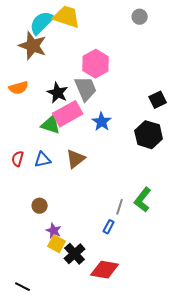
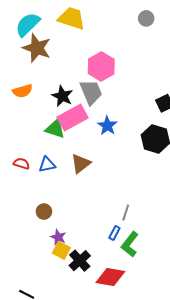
cyan semicircle: (42, 23) -> (28, 25), moved
red semicircle: (18, 159) -> (21, 164), turned 91
green L-shape: (143, 200) -> (130, 244), moved

